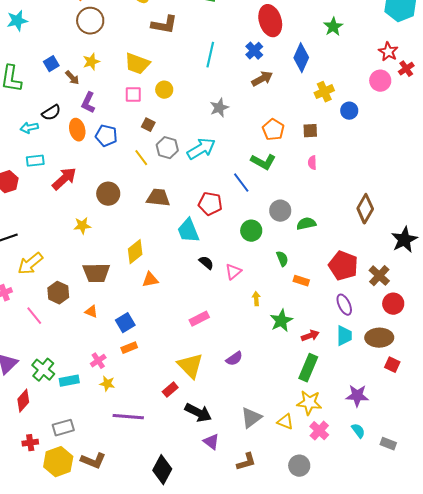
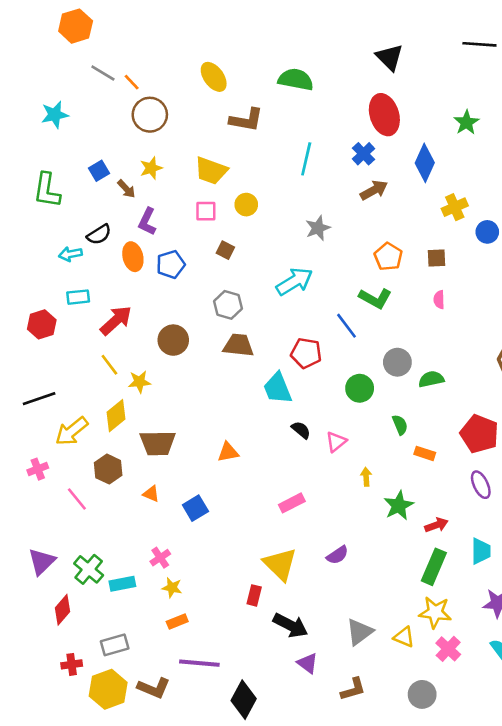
blue pentagon: (106, 136) -> (171, 264), turned -30
gray hexagon: (167, 148) -> (228, 305), moved
yellow line: (141, 158) -> (109, 365), moved
yellow diamond: (135, 252) -> (116, 416), moved
cyan trapezoid: (344, 336) -> (481, 551), moved
orange rectangle: (129, 348) -> (177, 621), moved
red rectangle: (170, 390) -> (254, 595), turned -35
purple line: (128, 417) -> (199, 663), moved

